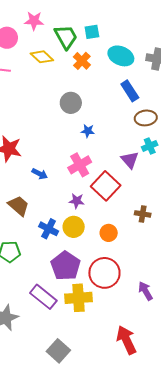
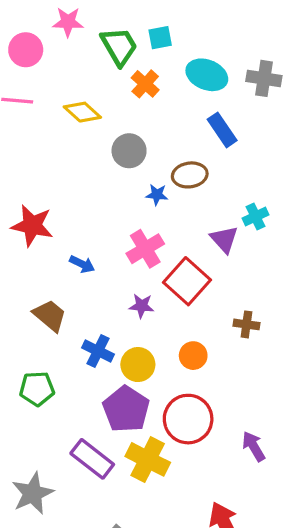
yellow diamond: (42, 57) -> (82, 112), moved
brown ellipse: (146, 118) -> (190, 175), moved
yellow circle: (74, 227) -> (138, 365), moved
yellow cross: (78, 298) -> (148, 459), turned 32

